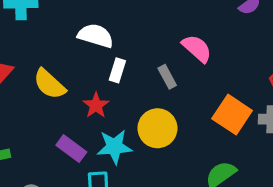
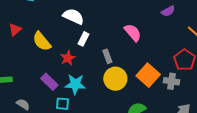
gray rectangle: (167, 77) -> (107, 56), moved
yellow circle: (157, 128) -> (115, 79), moved

